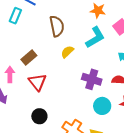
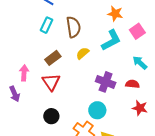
cyan rectangle: (15, 16) -> (46, 25), moved
brown rectangle: (29, 58) -> (53, 58), moved
cyan circle: (102, 106) -> (97, 110), moved

